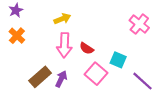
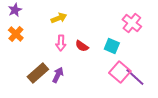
pink arrow: (64, 45) -> (61, 43), size x0.7
cyan square: (118, 60) -> (112, 46), moved
pink square: (96, 74) -> (120, 72), moved

